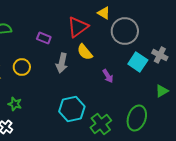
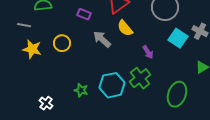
gray arrow: (62, 63) -> (102, 39), turned 120
green star: (15, 104) -> (81, 90), moved
green cross: (101, 124) -> (140, 78), moved

